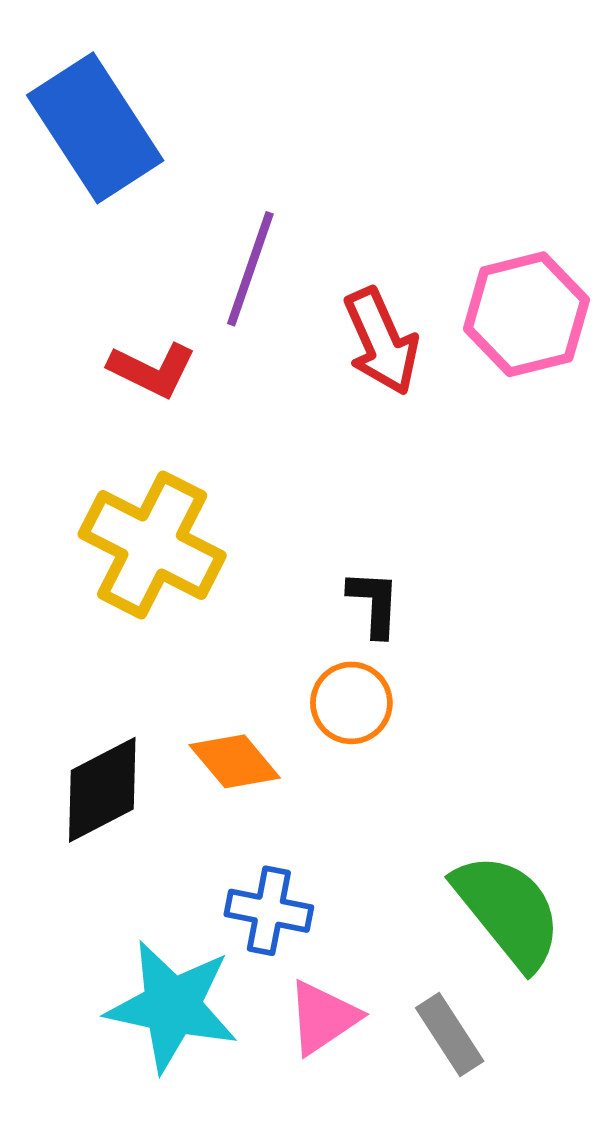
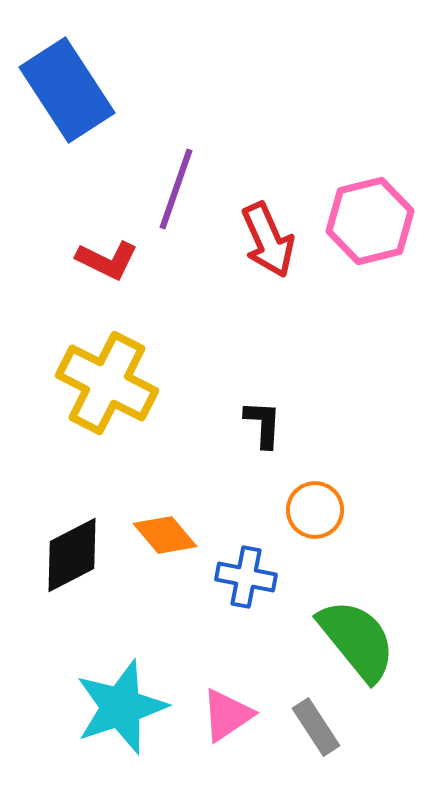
orange circle: (351, 703) -> (315, 510), moved
blue cross: (269, 911) -> (246, 577), moved
cyan star: (172, 1006) -> (121, 707), turned -30

